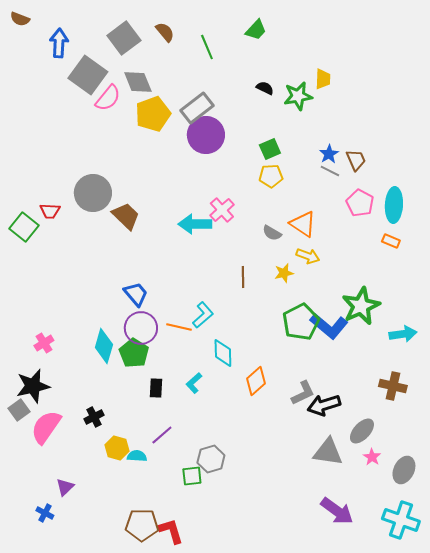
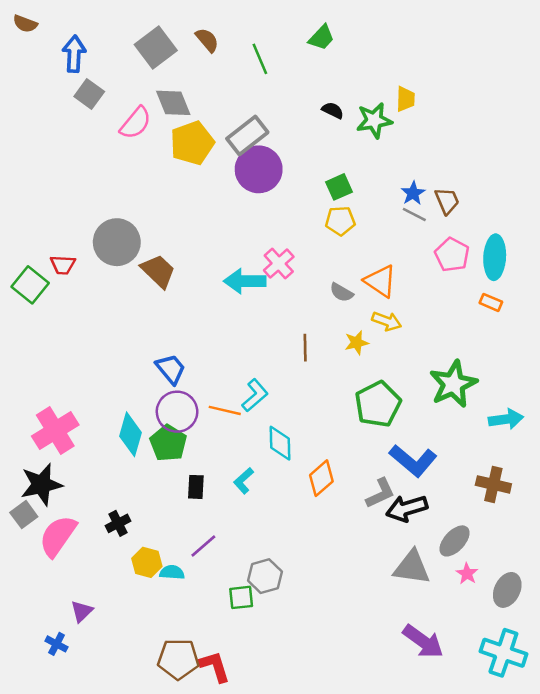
gray square: (88, 75) -> (89, 94), moved, size x0.6
blue L-shape: (329, 326) -> (413, 461), moved
pink cross: (44, 343) -> (55, 430), size x1.8

